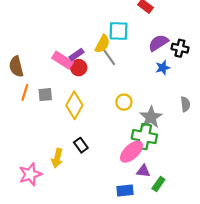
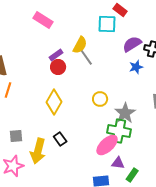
cyan square: (119, 31) -> (107, 24), moved
pink rectangle: (63, 60) -> (43, 20), moved
gray square: (45, 95) -> (16, 136), moved
yellow arrow: (57, 158) -> (38, 151), size x1.4

